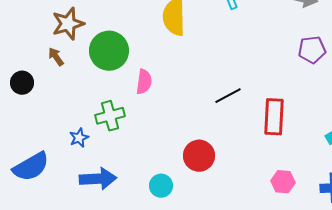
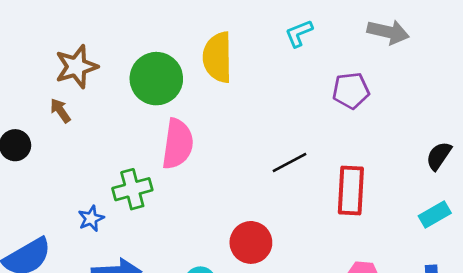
purple pentagon: (312, 50) -> (351, 91), moved
green circle: (109, 51) -> (156, 79), moved
pink semicircle: (144, 82) -> (178, 144), size x1.5

